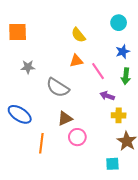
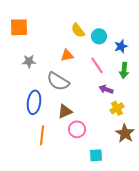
cyan circle: (119, 23) -> (99, 36), moved
orange triangle: (76, 61) -> (67, 55), moved
blue ellipse: (20, 114) -> (34, 102), moved, turned 65
yellow cross: (119, 115) -> (117, 108), turned -32
cyan square: (112, 164) -> (96, 155), moved

